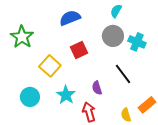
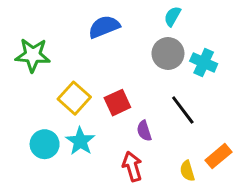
green star: (22, 37) -> (33, 55), turned -30
red square: (79, 50) -> (117, 103), moved
cyan star: (66, 95) -> (80, 141), moved

